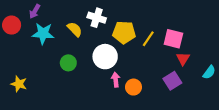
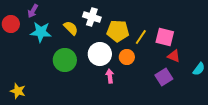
red triangle: (183, 59) -> (174, 56), turned -40
green circle: (68, 63) -> (65, 60), size x1.5
yellow star: (19, 84) -> (18, 91), moved
orange circle: (133, 87) -> (127, 57), moved

